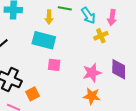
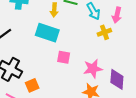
pink square: (54, 65) -> (64, 57), moved
purple diamond: (119, 69) -> (117, 79), moved

